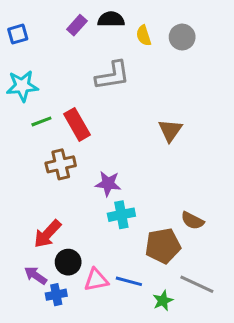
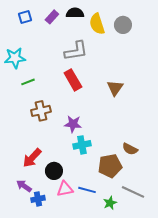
blue square: (18, 34) -> (25, 17), moved
yellow semicircle: (144, 36) -> (97, 24), size x1.5
red rectangle: (77, 124) -> (73, 80), moved
black circle: (68, 262) -> (54, 171), moved

